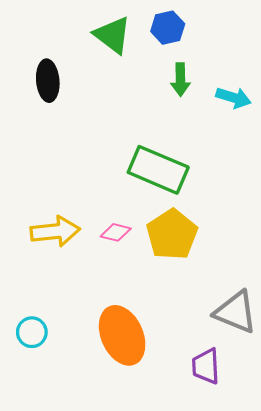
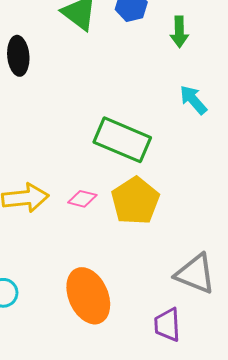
green arrow: (180, 80) -> (179, 32), moved
cyan arrow: (233, 98) -> (193, 100), moved, turned -148

